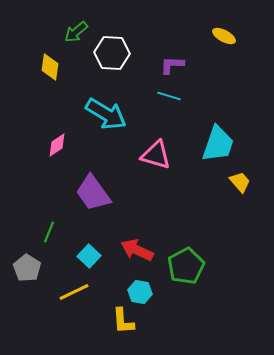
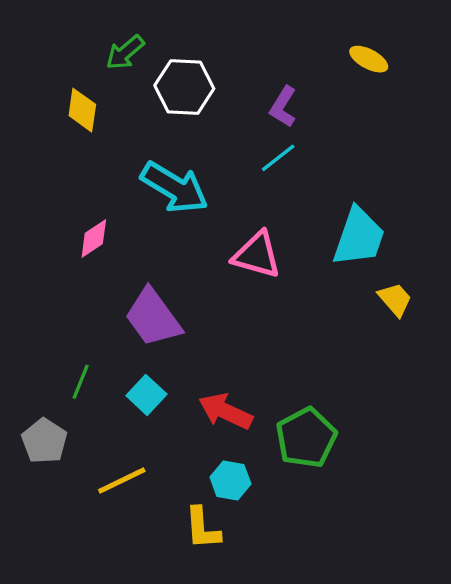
purple L-shape: (172, 65) -> (283, 107), turned -60
cyan line: (169, 96) -> (278, 158), turned -55
cyan square: (89, 256) -> (146, 395), moved

